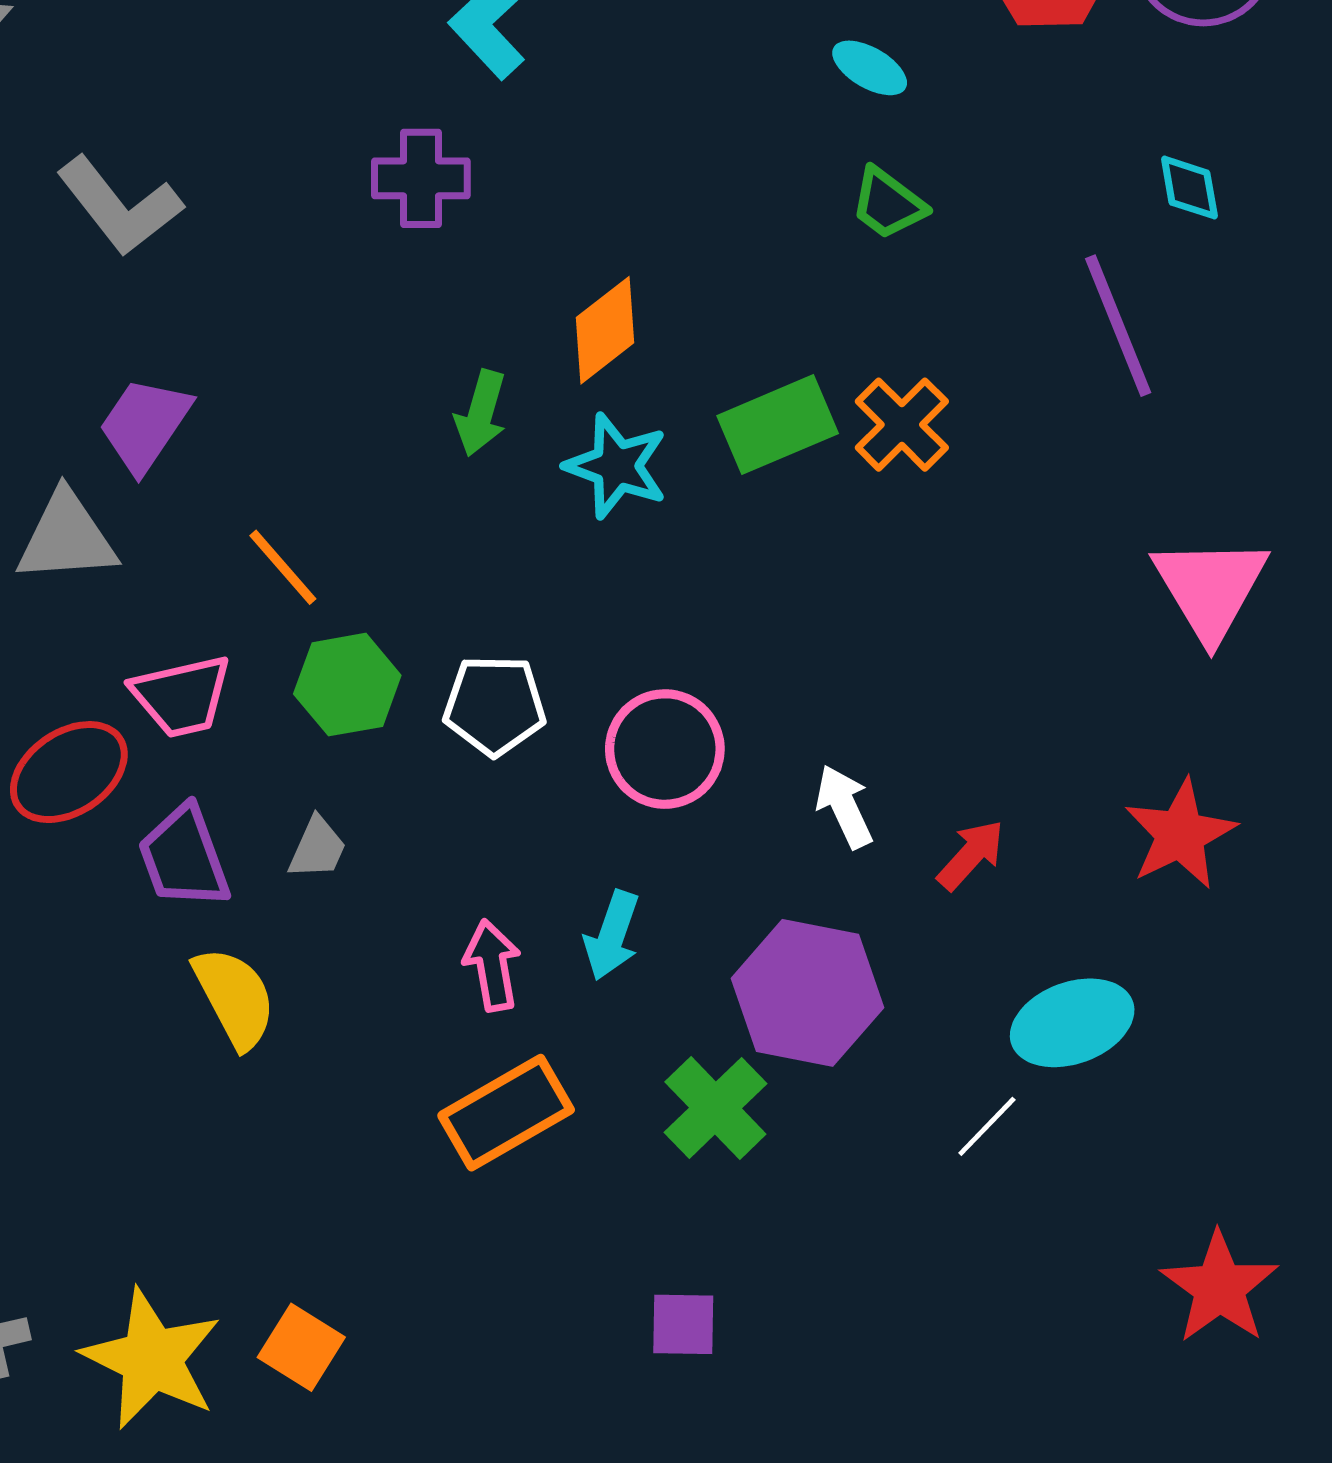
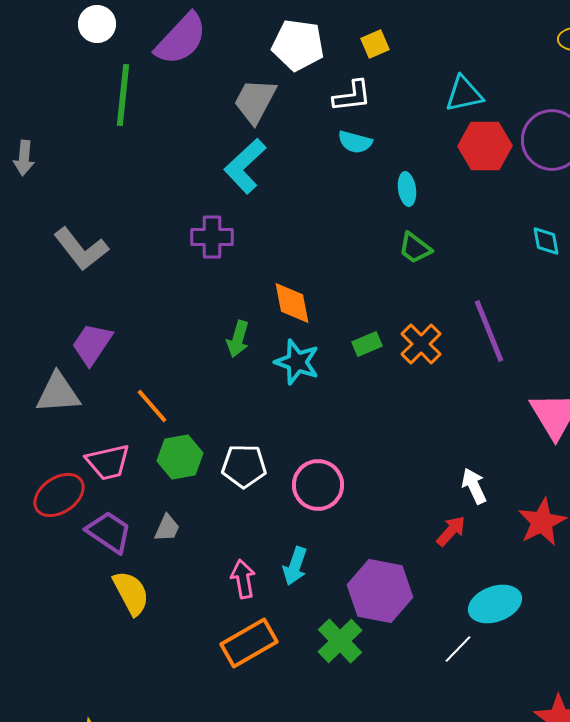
cyan ellipse: (870, 68) -> (407, 189), turned 52
purple line: (1118, 326) -> (489, 331), moved
orange diamond: (605, 330) -> (292, 303), turned -63
green rectangle: (778, 425) -> (367, 344), size x0.6
white arrow: (844, 807) -> (474, 486), moved
purple trapezoid: (184, 857) -> (109, 532), turned 144

